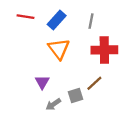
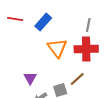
gray line: (91, 21) -> (88, 25), moved
orange triangle: (59, 49) -> (57, 48), moved

